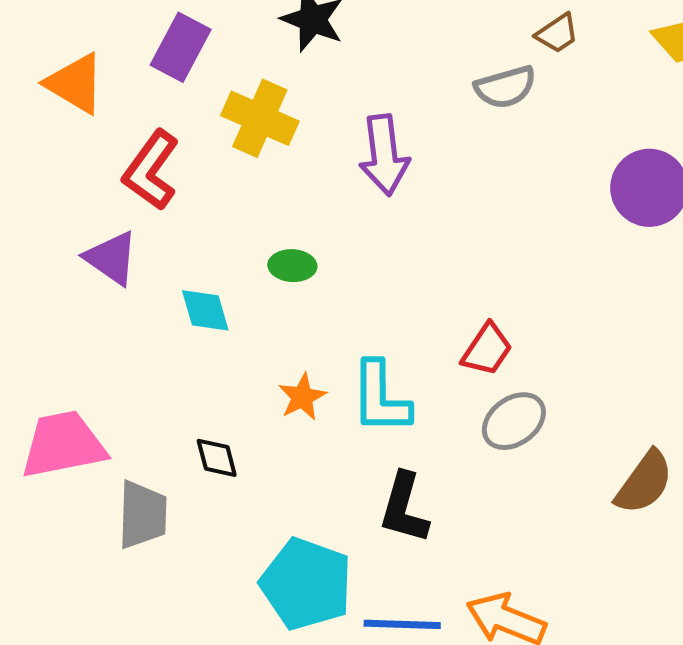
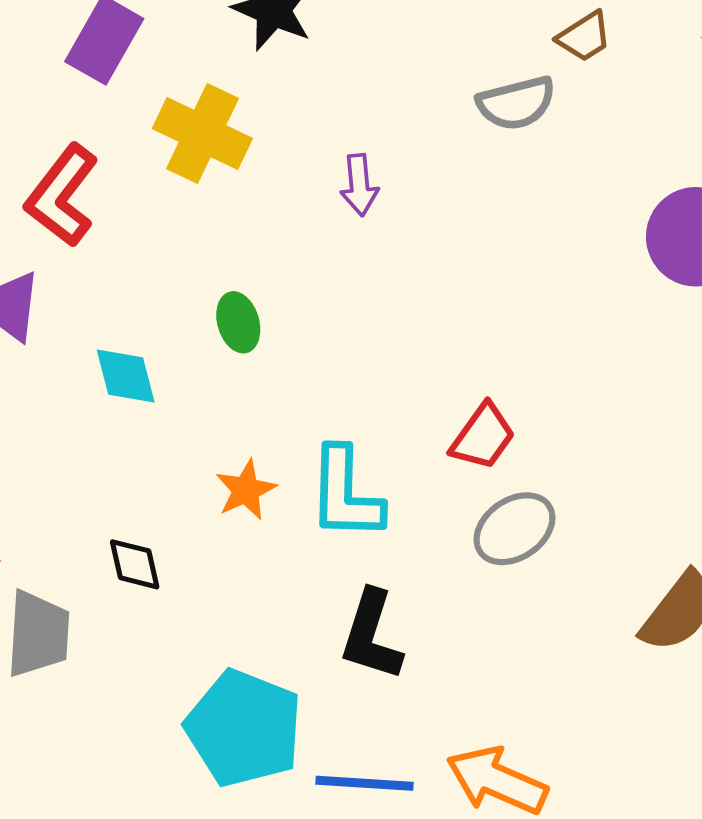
purple arrow: (384, 155) -> (359, 185), size x0.6
green ellipse: (292, 266) -> (238, 322), turned 69

